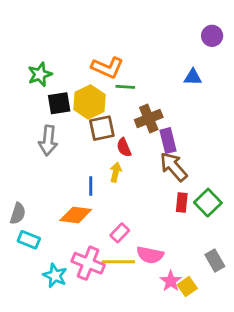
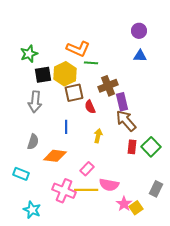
purple circle: (212, 36) -> (139, 31), moved
yellow arrow: (116, 172) -> (98, 136), moved
blue line: (91, 186) -> (66, 127), moved
gray semicircle: (18, 214) -> (33, 142), moved
gray rectangle: (215, 260) -> (156, 189), turned 56
cyan star: (55, 276) -> (32, 210), moved

